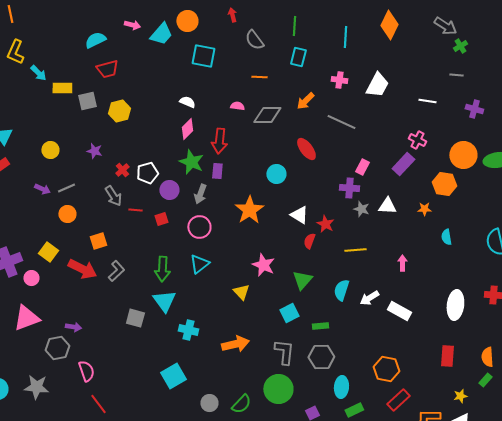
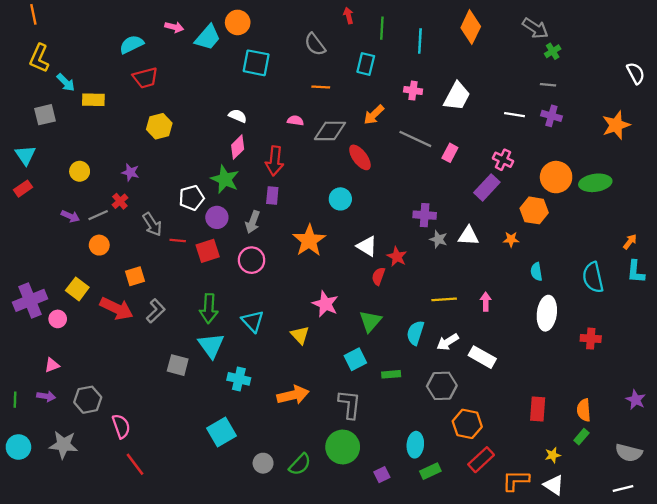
red arrow: (232, 15) -> (348, 16), moved
green line: (294, 26) -> (382, 28), moved
gray square: (87, 101) -> (45, 115), moved
purple cross: (474, 109) -> (551, 116), moved
red ellipse: (306, 149) -> (360, 157), moved
green star: (191, 162) -> (225, 179), moved
pink rectangle: (362, 167) -> (450, 153), moved
red cross: (122, 170) -> (120, 201), moved
red square: (161, 219) -> (208, 251), size x1.5
yellow line: (355, 250) -> (444, 299), moved
cyan triangle: (199, 264) -> (253, 321), moved, turned -35
white ellipse: (455, 305) -> (547, 313), moved
pink triangle: (26, 318) -> (52, 365), size x0.5
purple arrow: (73, 327) -> (46, 396), moved
gray hexagon: (321, 357) -> (442, 386), moved

